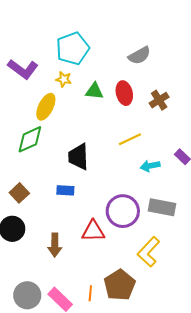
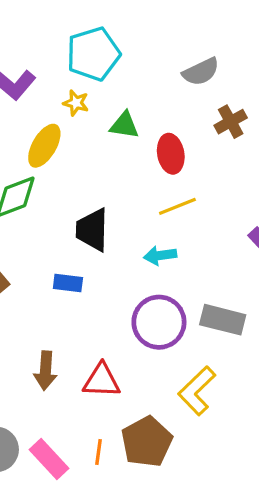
red ellipse: (124, 93) -> (171, 154), moved
brown cross: (159, 100) -> (231, 122), moved
cyan arrow: (150, 166) -> (160, 255), moved
red triangle: (93, 231) -> (102, 381), moved

